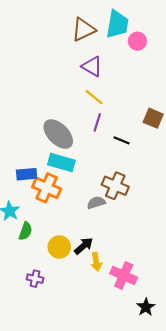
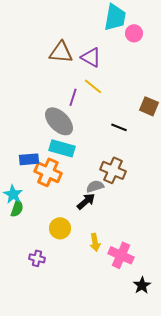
brown triangle: (84, 30) -> (61, 52), moved, turned 30
purple line: (97, 122) -> (73, 97), moved
green semicircle: (26, 231) -> (17, 208), moved
black arrow: (84, 246) -> (86, 201), moved

